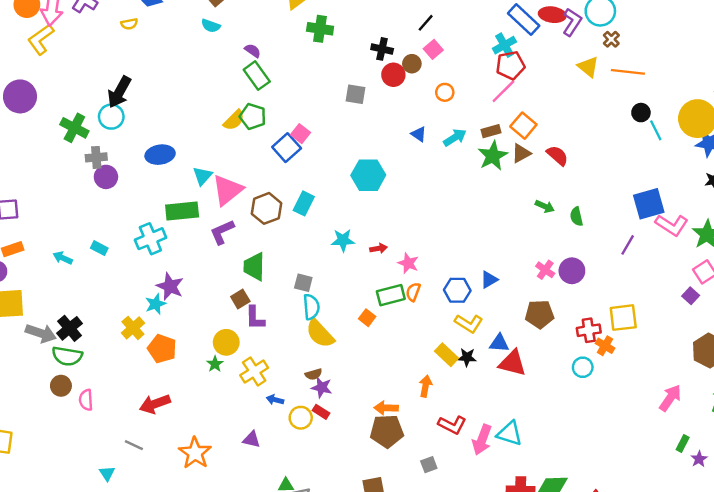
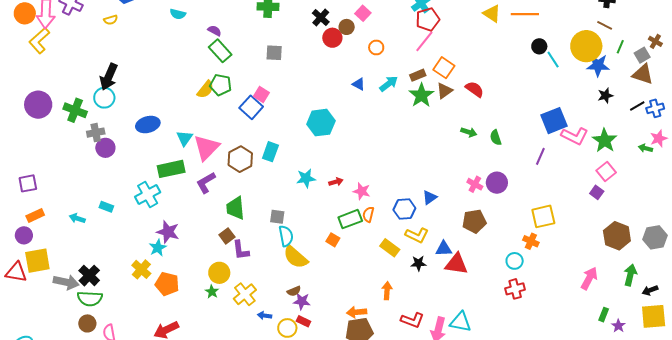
black cross: (382, 49) -> (321, 18), turned 36
gray square: (356, 94) -> (274, 53), moved
purple circle: (20, 96) -> (38, 105), moved
red cross: (589, 330) -> (515, 289), moved
yellow rectangle: (447, 355) -> (390, 248), moved

